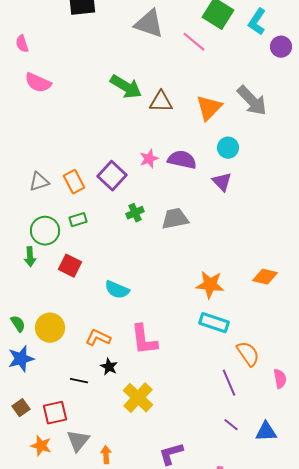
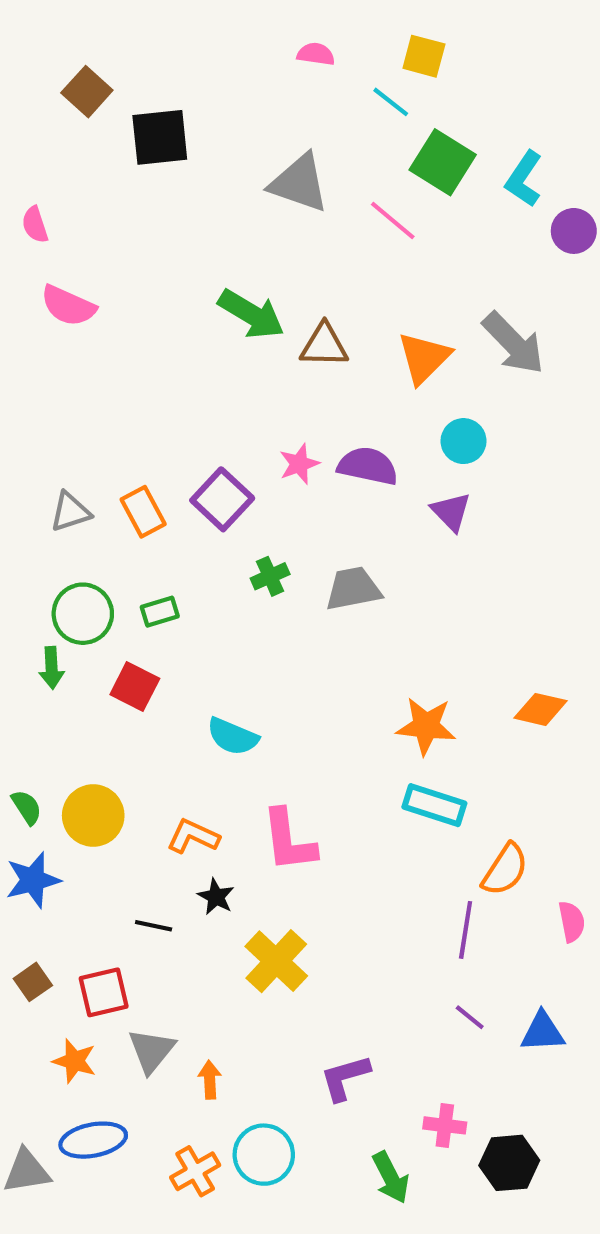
green rectangle: (78, 220) -> (160, 612), moved
orange semicircle: (248, 354) -> (505, 870), turned 68
purple line: (229, 383) -> (466, 930), turned 32

